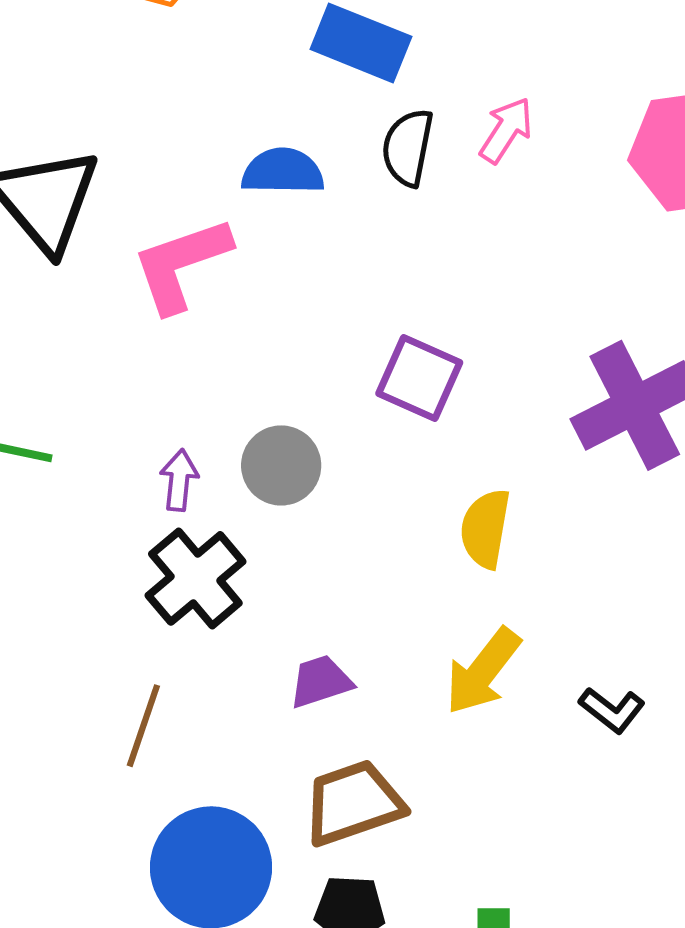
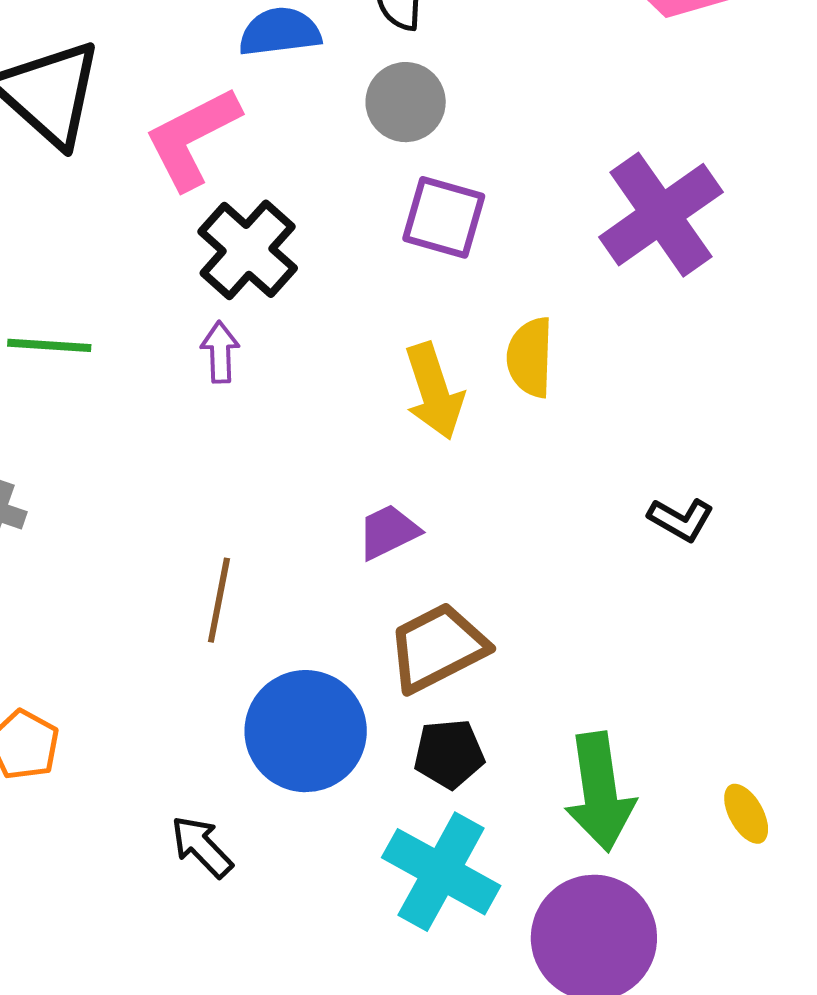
gray circle: (281, 465) -> (406, 102), moved
black cross: (195, 578) -> (248, 250), moved
yellow arrow: (483, 671) -> (434, 391), moved, turned -48

